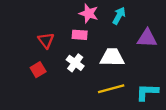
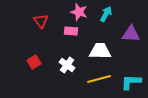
red triangle: (46, 40) -> (41, 21), moved
white cross: (75, 63) -> (67, 65), moved

